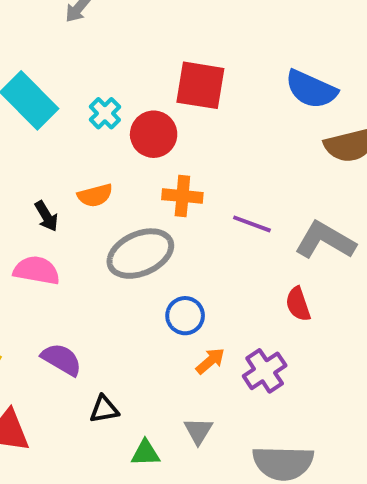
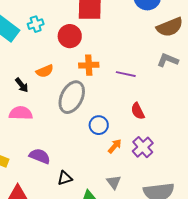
cyan cross: (105, 113) -> (36, 24), moved, turned 35
gray L-shape: (325, 240) -> (168, 60), moved, size x0.7
gray ellipse: (140, 254) -> (72, 97), turned -32
red semicircle: (298, 304) -> (138, 111), moved

